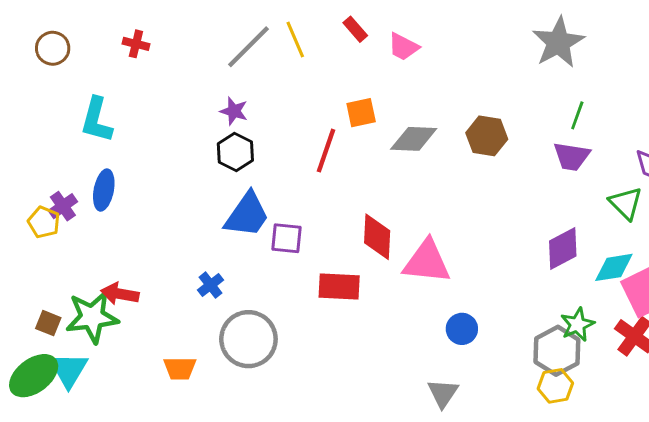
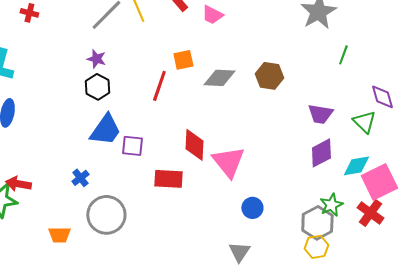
green line: (577, 115) -> (343, 55), moved
purple trapezoid: (572, 156) -> (320, 114), moved
pink triangle: (427, 262) -> (228, 162), turned 45

